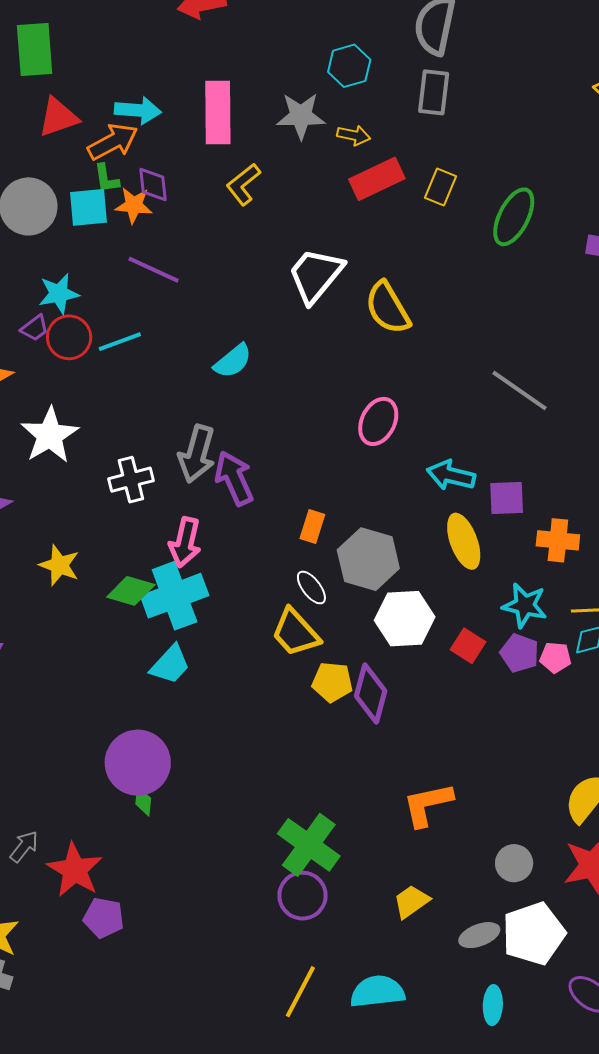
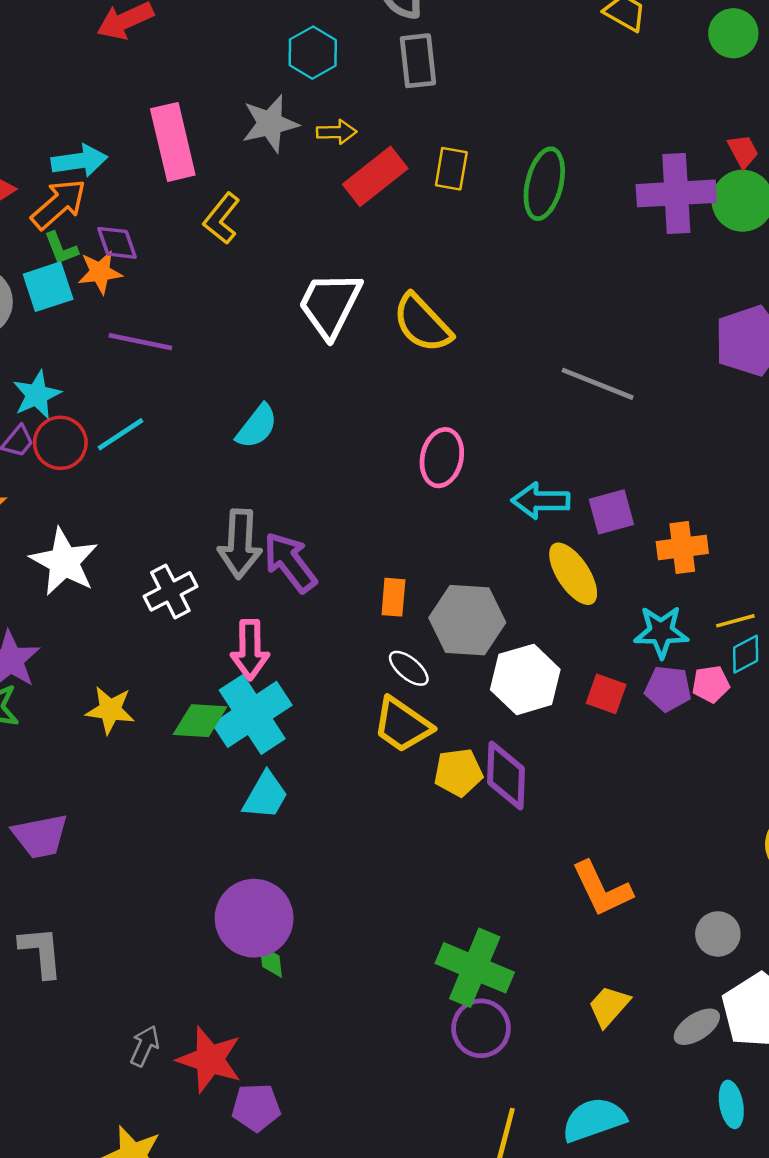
orange L-shape: (428, 804) -> (602, 889), turned -90

